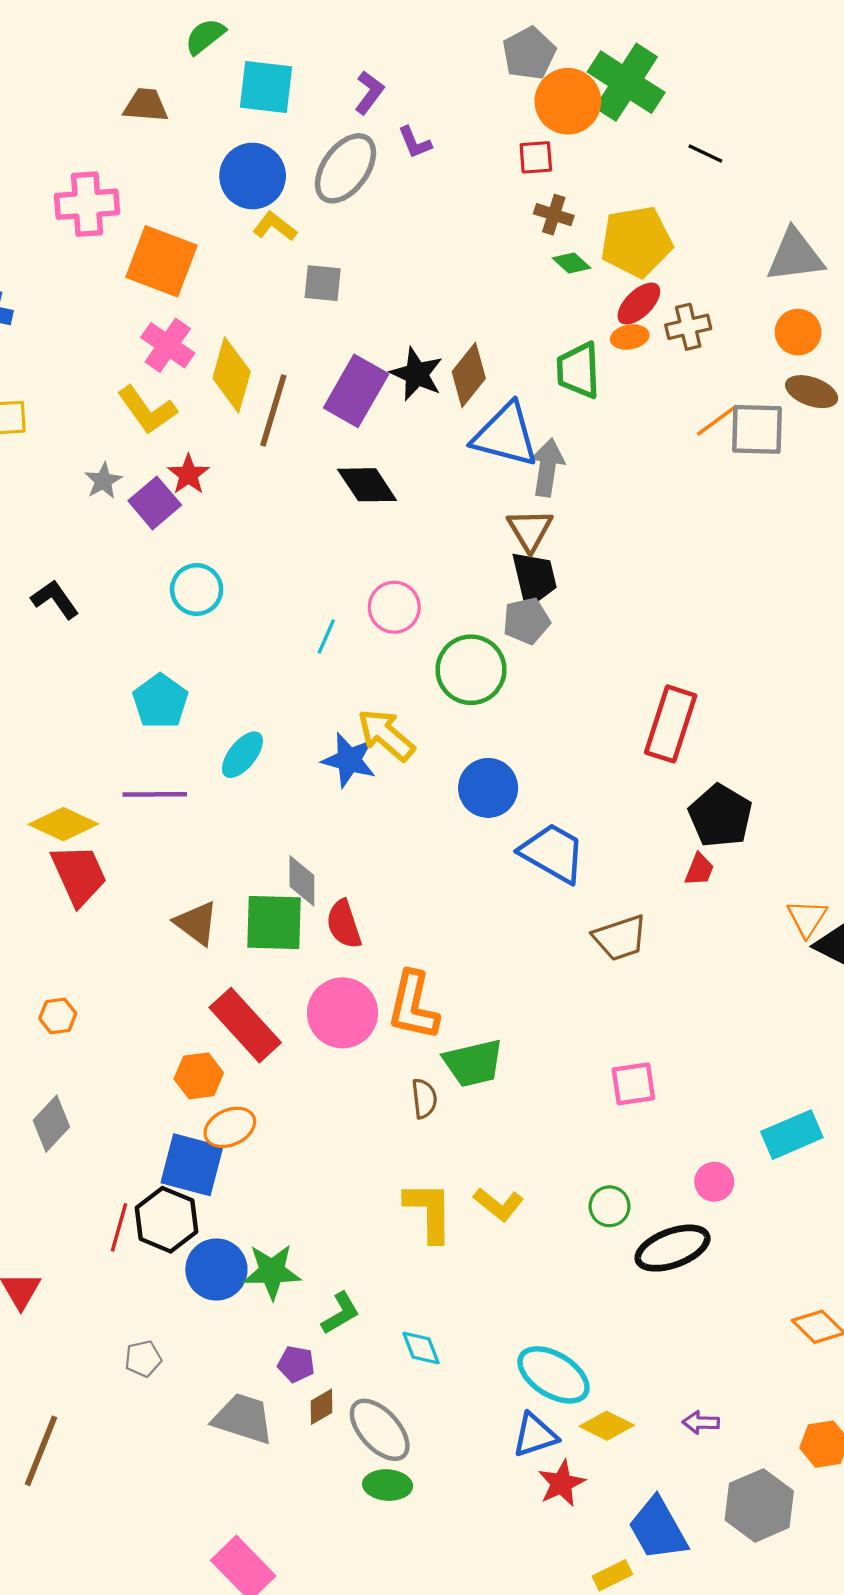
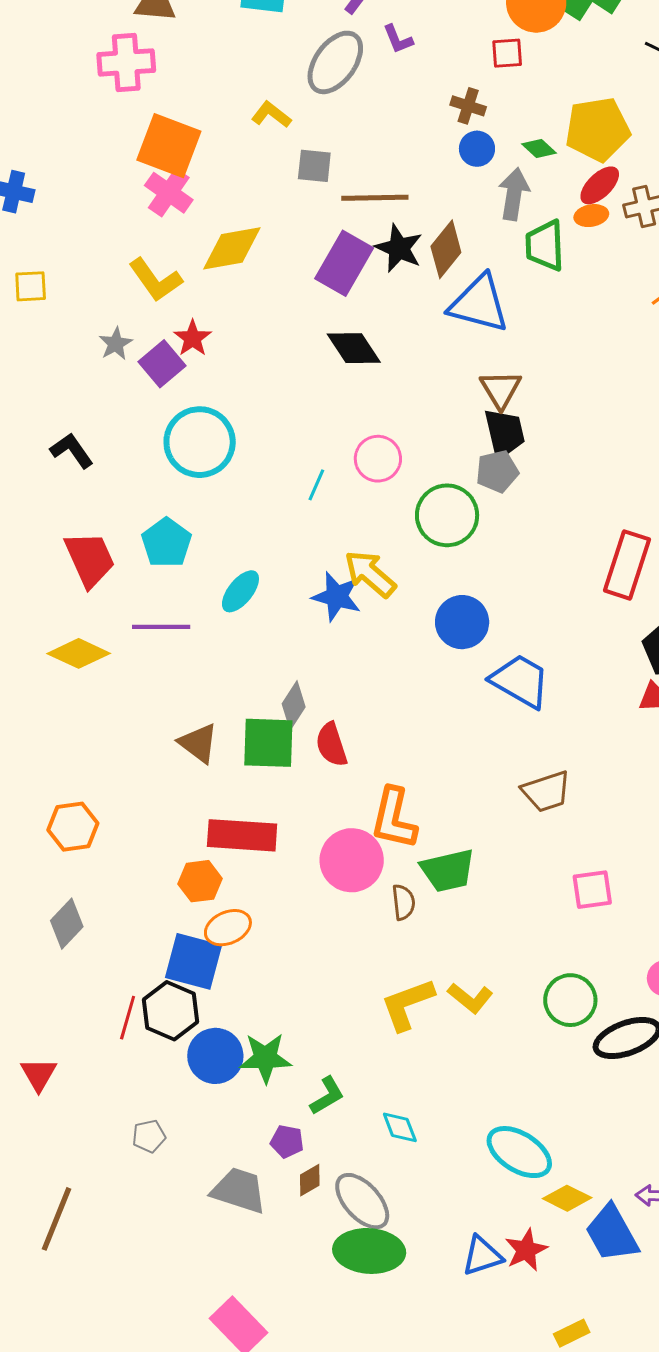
blue circle: (253, 176) -> (477, 149), moved, size x0.6
pink cross: (87, 204) -> (126, 62), moved
brown cross: (554, 215) -> (468, 106), moved
pink cross: (168, 345) -> (169, 193), moved
yellow diamond: (232, 375) -> (232, 248), turned 64
brown line: (273, 410) -> (375, 198), moved, turned 72
gray arrow: (547, 467) -> (514, 194), moved
cyan circle: (197, 590) -> (200, 442), size x1.5
red trapezoid: (79, 875) -> (90, 559), moved
gray diamond: (302, 881) -> (294, 705), turned 33
brown trapezoid: (620, 938) -> (546, 791), moved
pink circle: (342, 1013) -> (352, 860), moved
orange hexagon: (58, 1016) -> (73, 827), size x1.5
red rectangle: (245, 1025) -> (242, 835), turned -44
green circle: (610, 1206) -> (570, 1000), size x1.4
yellow L-shape: (429, 1211) -> (407, 1004), turned -110
blue triangle: (535, 1435) -> (482, 1256), moved
green ellipse: (388, 1485) -> (369, 1251), size x1.6
blue trapezoid: (658, 1529) -> (612, 1233), moved

